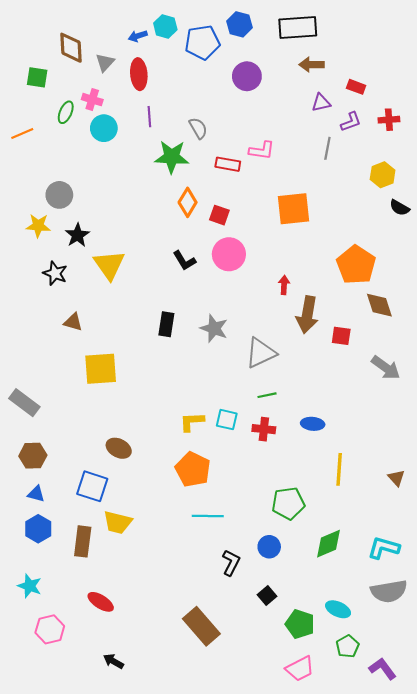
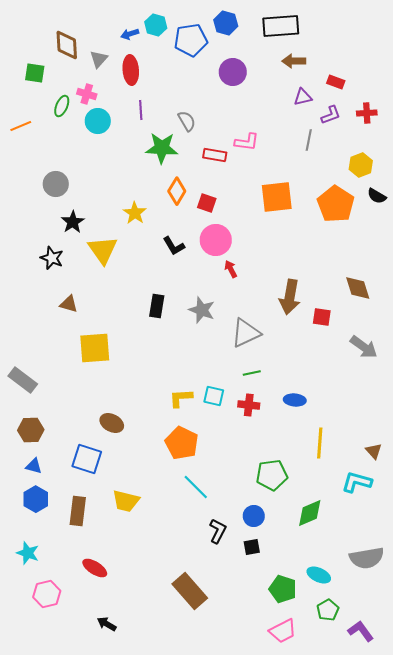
yellow star: (38, 226) -> (135, 213), moved, turned 30
orange pentagon: (356, 265) -> (336, 204), moved
red arrow: (284, 285) -> (231, 269), moved, turned -30
cyan line: (208, 516) -> (196, 487), turned 44
yellow trapezoid: (118, 522) -> (126, 501), moved
cyan L-shape: (384, 548) -> (357, 482), moved
black square: (267, 595) -> (252, 547), moved, turned 30

